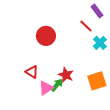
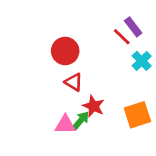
purple rectangle: (97, 11) -> (133, 27), moved
red triangle: (32, 72) -> (74, 82), moved
pink triangle: (46, 88) -> (65, 125), turned 35

